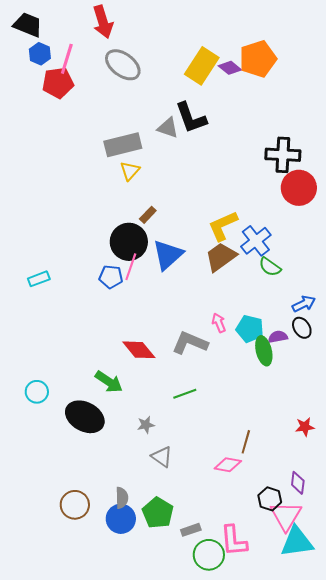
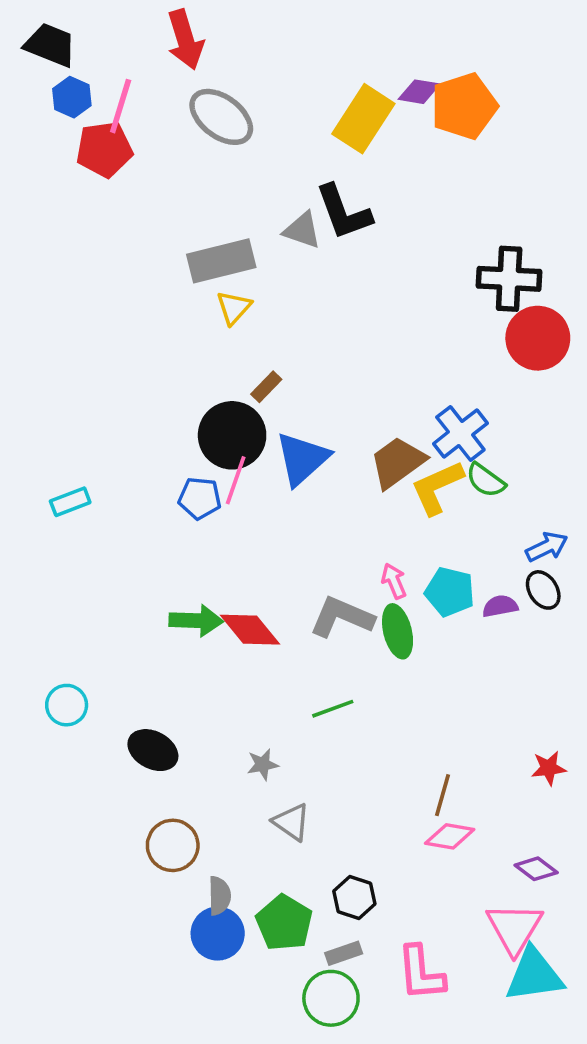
purple diamond: (230, 68) -> (419, 92), moved, turned -30
yellow L-shape: (223, 226) -> (437, 487), moved
green ellipse: (264, 351) -> (398, 631), moved
green arrow: (109, 382) -> (196, 621), moved, turned -32
black ellipse: (85, 417) -> (153, 750), size x0.7
pink diamond: (228, 465) -> (450, 836), moved
purple diamond: (298, 483) -> (536, 869), turned -60
black hexagon: (270, 499) -> (354, 898), moved
brown circle: (75, 505) -> (173, 845), moved
green circle: (209, 555) -> (331, 998), moved

